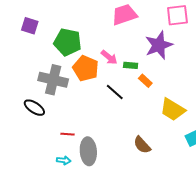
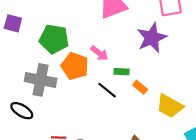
green rectangle: (131, 65) -> (121, 72), moved
orange rectangle: (145, 81) -> (140, 87), moved

